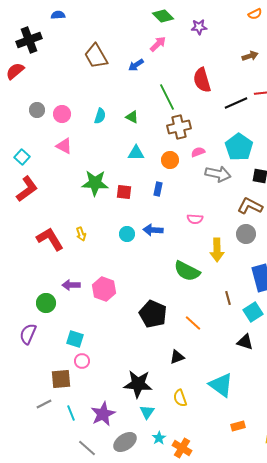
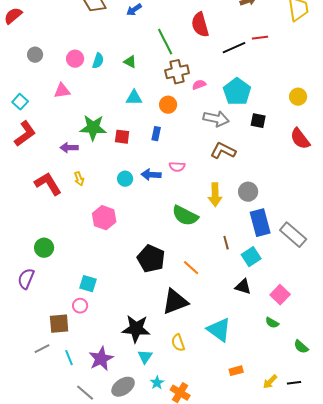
pink circle: (62, 114) -> (75, 59), moved
pink triangle: (64, 146) -> (62, 91), turned -36
pink semicircle: (198, 152) -> (199, 85), moved
brown L-shape: (250, 206) -> (223, 151), moved
pink semicircle: (195, 219) -> (177, 167), moved
gray circle: (246, 234) -> (248, 192), moved
purple arrow: (71, 285) -> (69, 148), moved
pink hexagon: (104, 289) -> (104, 218), moved
cyan square: (75, 339) -> (88, 284), moved
black triangle: (177, 357) -> (175, 302), size x1.8

